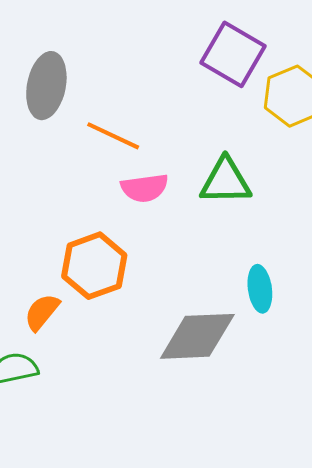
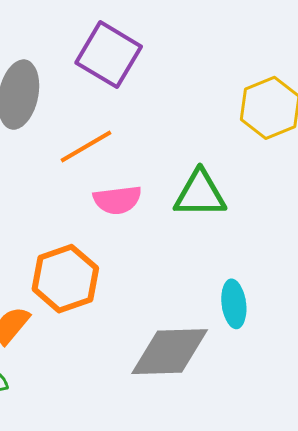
purple square: (233, 54) -> (109, 55), moved
orange line: (113, 136) -> (86, 146), turned -56

